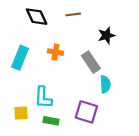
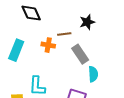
brown line: (73, 14) -> (64, 34), moved
black star: (106, 35) -> (87, 22), moved

